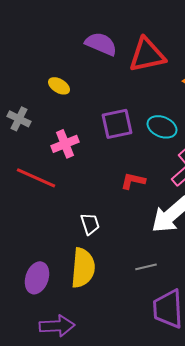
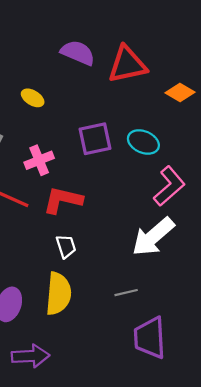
red L-shape: (133, 181) -> (63, 200), moved, size x1.5

